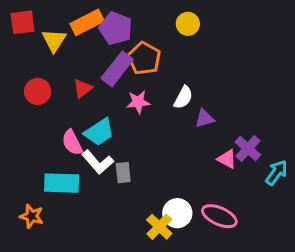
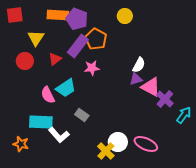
orange rectangle: (87, 22) -> (58, 15), turned 30
yellow triangle: (54, 40) -> (36, 38), moved
white semicircle: (183, 97) -> (139, 65), moved
pink triangle: (227, 159) -> (151, 87), moved, size x1.5
white L-shape: (98, 162) -> (59, 135), moved
gray rectangle: (123, 173) -> (82, 115), turned -48

